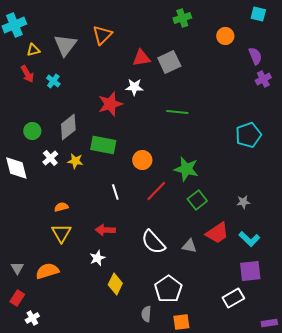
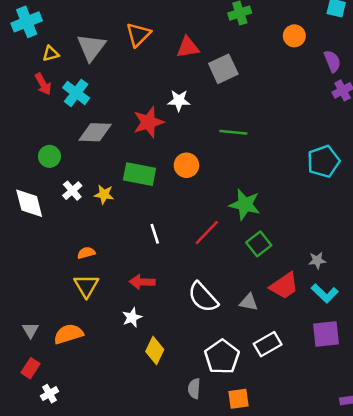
red triangle: (141, 58) -> (188, 47), moved
cyan cross: (53, 81) -> (76, 93), size x1.5
gray diamond: (68, 127) -> (95, 132), moved, turned 40
orange circle: (142, 160) -> (186, 165), moved
gray star: (243, 202) -> (317, 260), moved
white rectangle: (233, 298) -> (268, 344), moved

